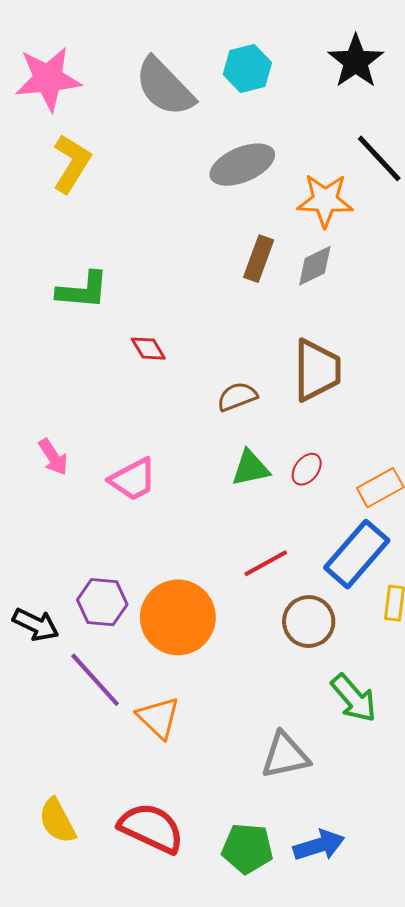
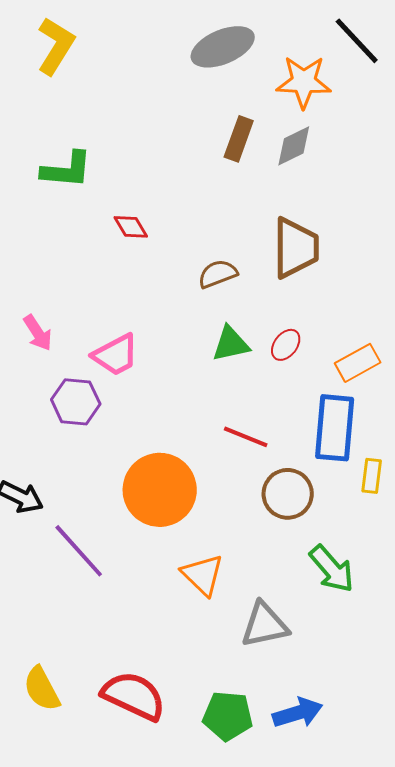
blue rectangle: (357, 554) -> (335, 428), turned -36
red line: (266, 563) -> (246, 437), turned 51
purple hexagon: (102, 602) -> (76, 402), moved
orange triangle: (158, 718) -> (203, 575), moved

